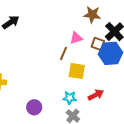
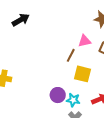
purple circle: (34, 107) -> (58, 95), moved

